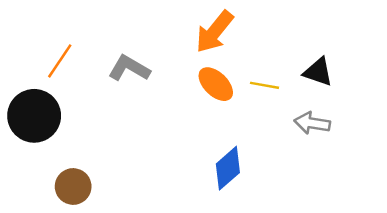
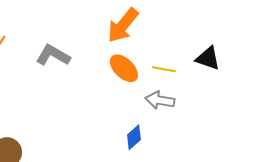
gray arrow: (312, 123) -> (160, 100), moved
blue diamond: (228, 168) -> (134, 137), size x0.7

